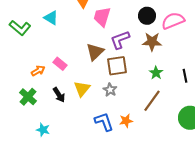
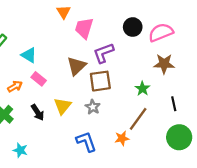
cyan triangle: (51, 18) -> (29, 55), moved
brown star: (152, 42) -> (164, 64), moved
black line: (185, 76) -> (174, 104), moved
orange star: (126, 121) -> (122, 138), moved

